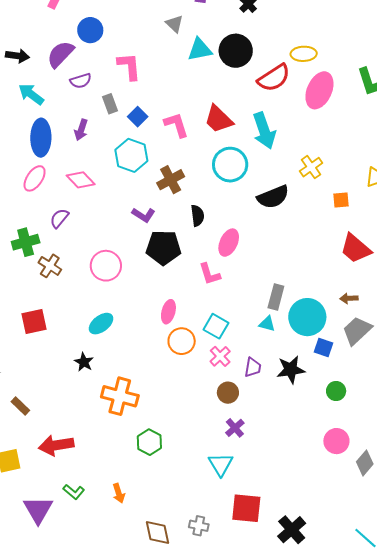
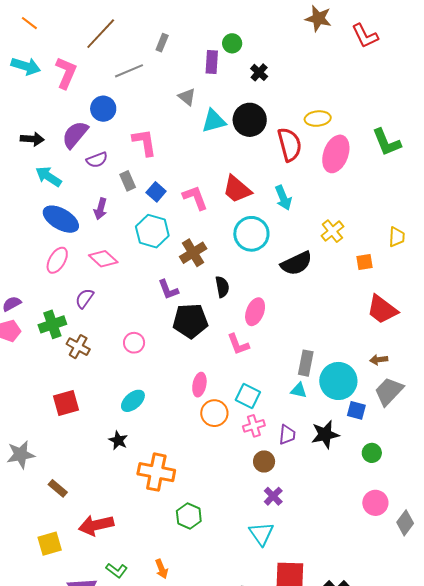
red semicircle: (274, 78) -> (290, 144), turned -68
cyan arrow: (264, 131) -> (283, 198), size x0.7
blue ellipse: (41, 138) -> (61, 219), turned -57
purple L-shape: (143, 215) -> (168, 290), turned 40
pink circle: (106, 266) -> (134, 343), size x0.7
pink cross: (220, 356) -> (254, 426), turned 30

